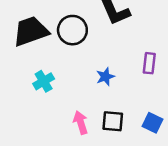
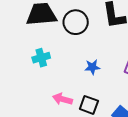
pink arrow: (81, 123) -> (63, 99), turned -72

